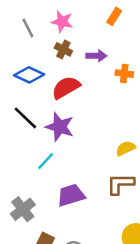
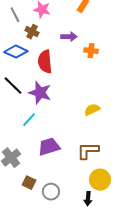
brown cross: (63, 49) -> (32, 32), moved
red semicircle: (66, 87) -> (45, 62), turned -65
brown L-shape: (120, 184) -> (88, 151), moved

